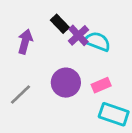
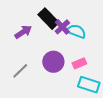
black rectangle: (60, 24) -> (49, 19), size x1.5
purple arrow: (25, 42) -> (23, 32), turned 42

